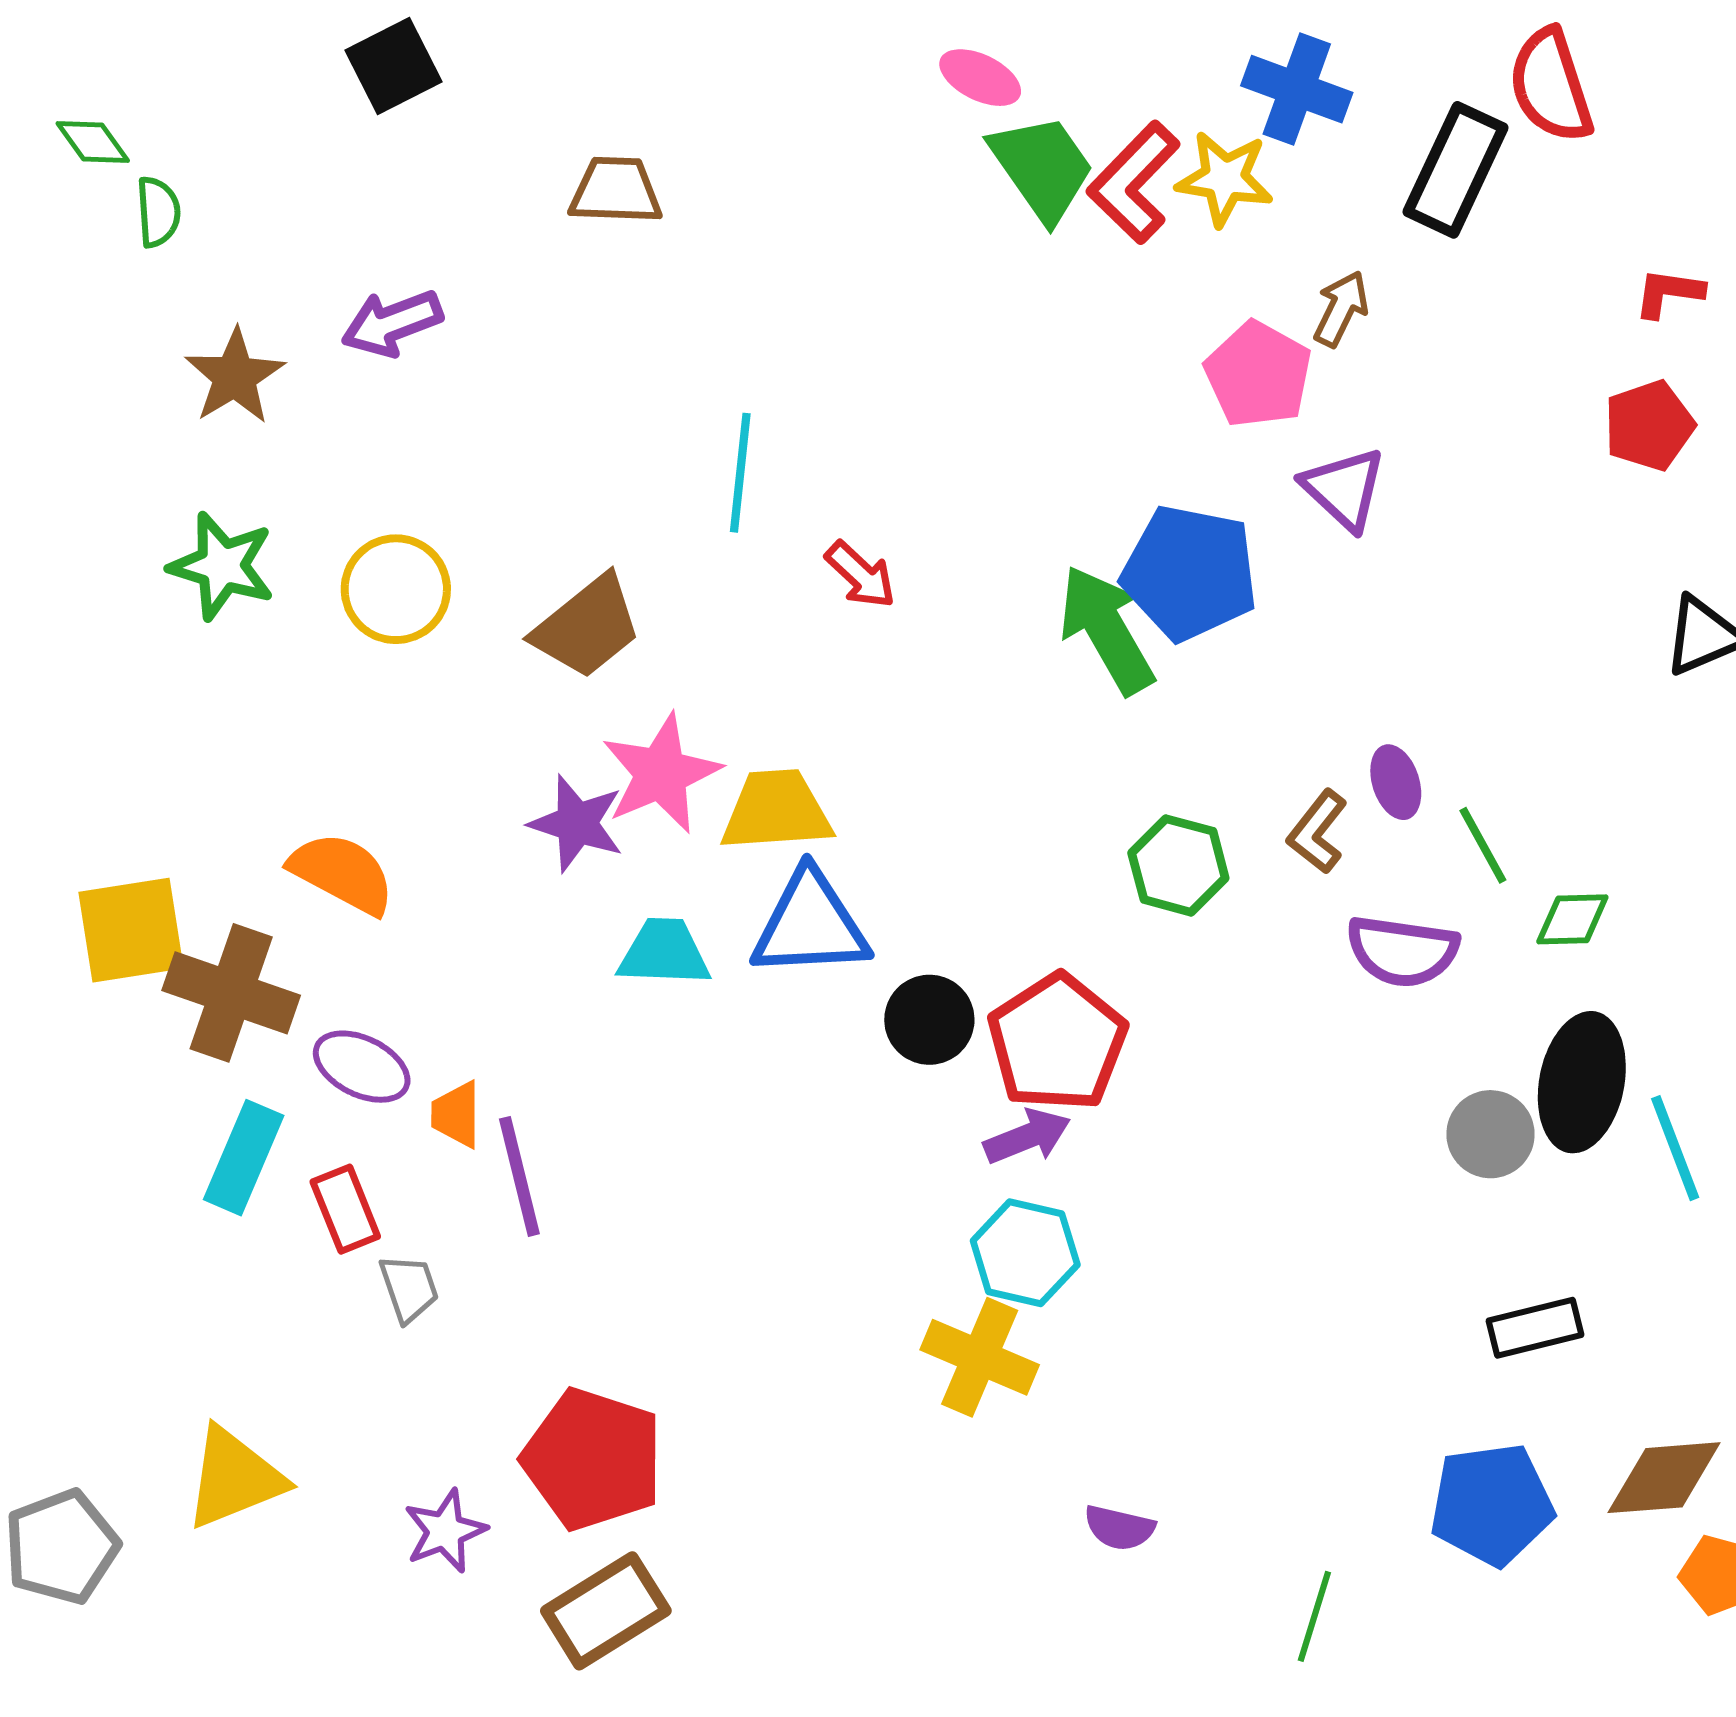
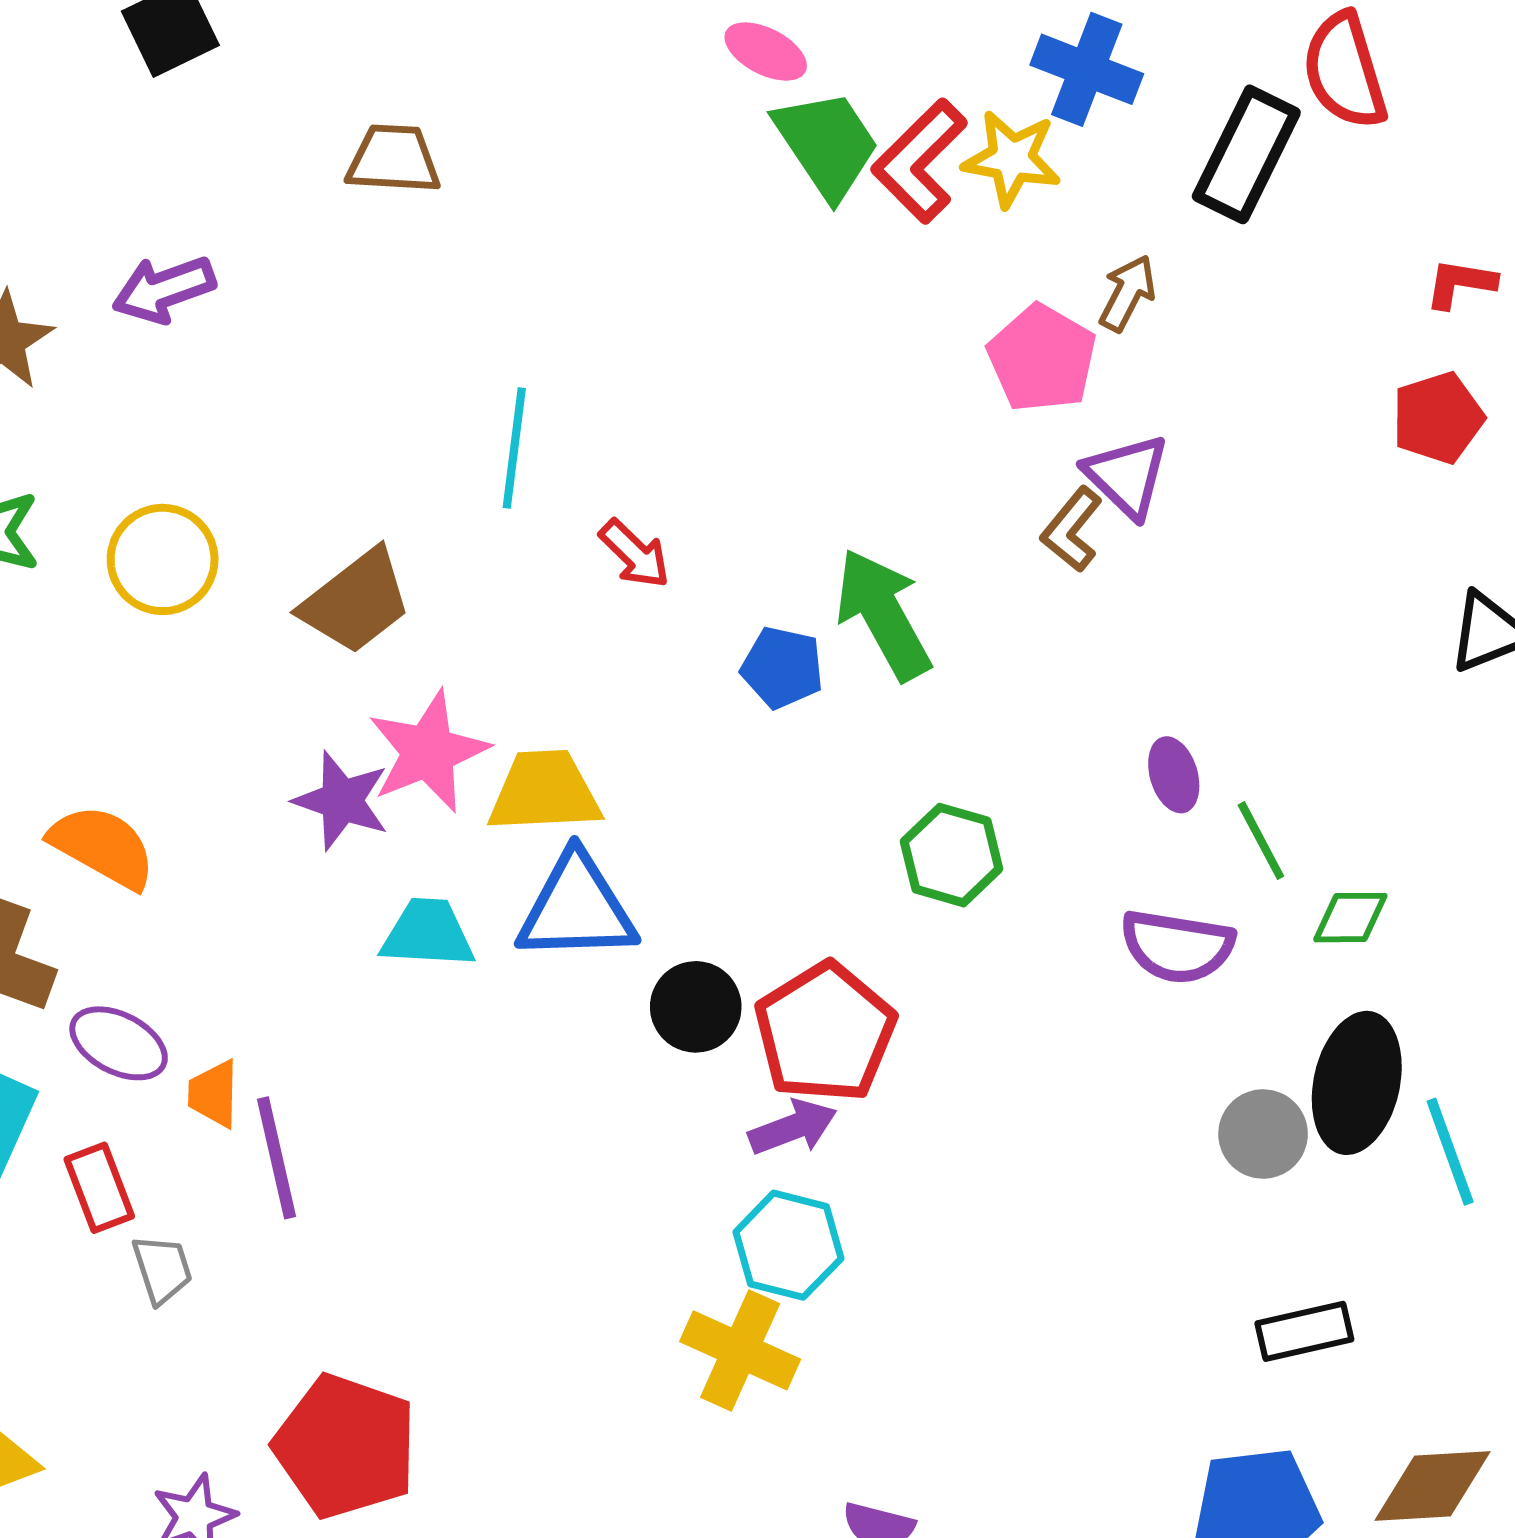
blue pentagon: (1190, 573) -> (782, 668), moved, size x0.6
brown L-shape: (1317, 832) -> (1072, 530), moved

